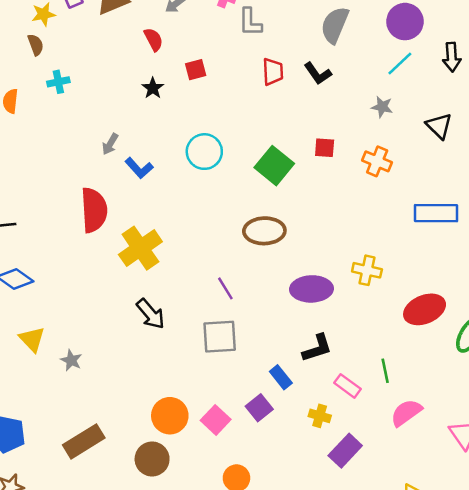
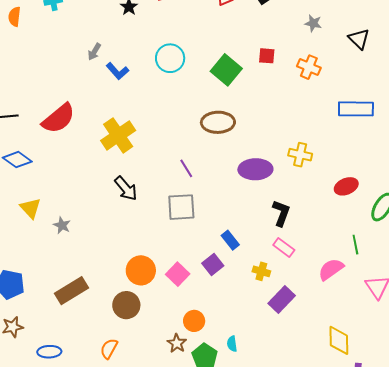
red semicircle: (94, 210) -> (59, 118), moved, turned 54
red ellipse: (425, 309) -> (346, 186), size x0.7
black L-shape: (317, 348) -> (281, 213), moved, turned -52
green line: (385, 371) -> (355, 245), moved

